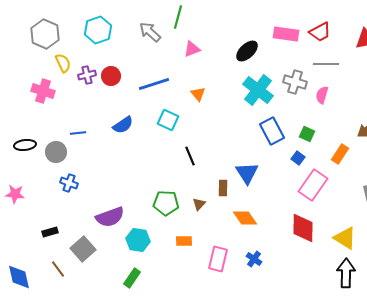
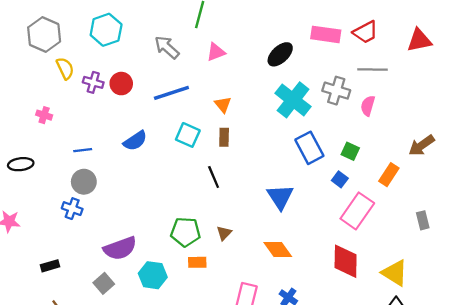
gray arrow: (150, 32) -> (167, 47), moved
purple cross: (87, 75) -> (93, 82), turned 30
pink cross: (43, 91) -> (44, 115), moved, size x0.6
gray circle: (56, 152) -> (84, 182), moved
brown rectangle: (223, 188) -> (224, 137), moved
orange rectangle: (184, 241) -> (197, 262), moved
gray square: (83, 249) -> (104, 283), moved, size x0.7

